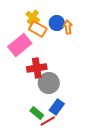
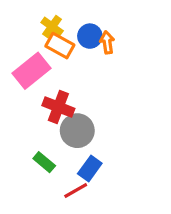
red cross: (37, 68) -> (58, 107), turned 30
green rectangle: (37, 113) -> (44, 162), moved

